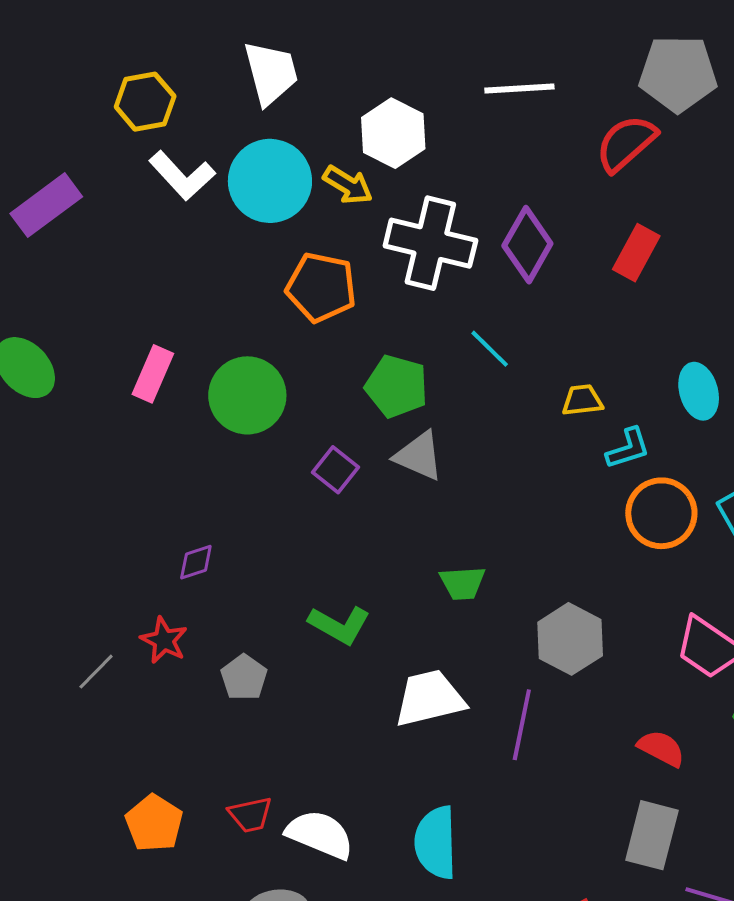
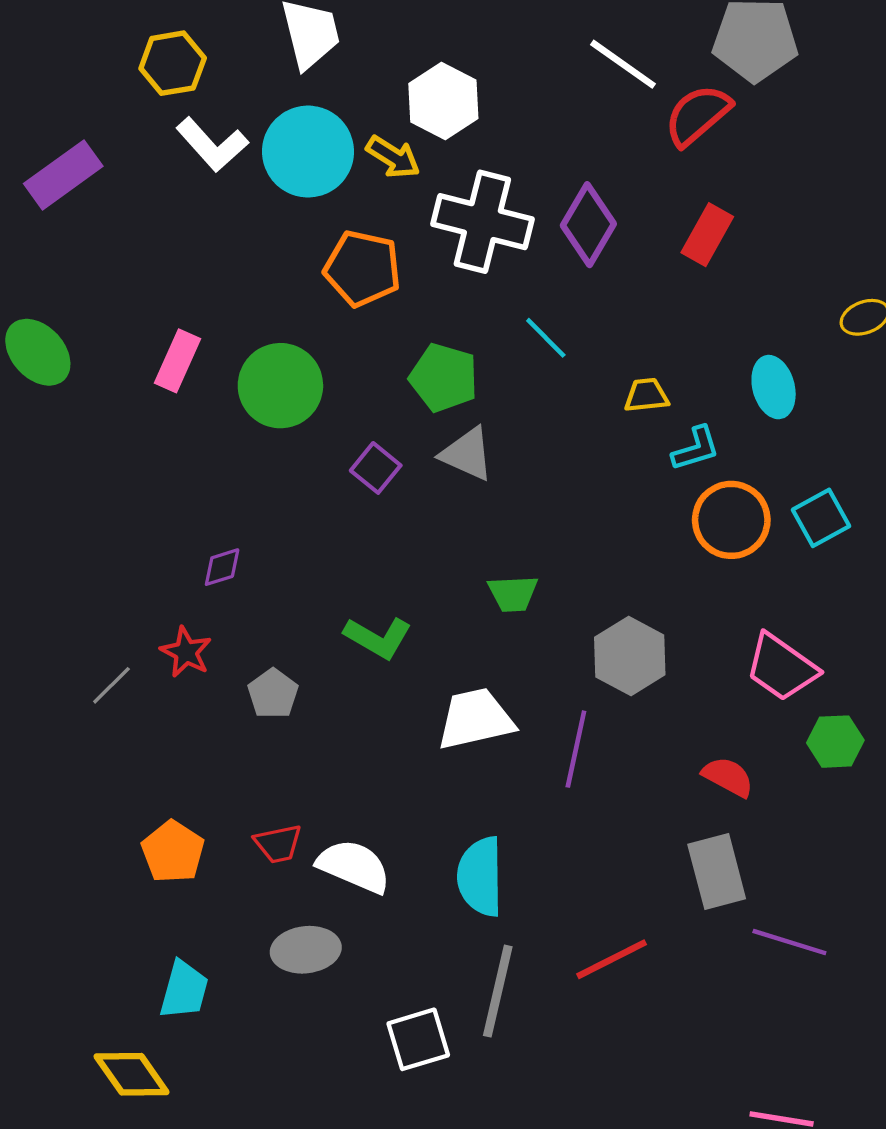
white line: (519, 88) -> (623, 64), moved, turned 38
gray rectangle: (652, 835) -> (717, 871), turned -30

